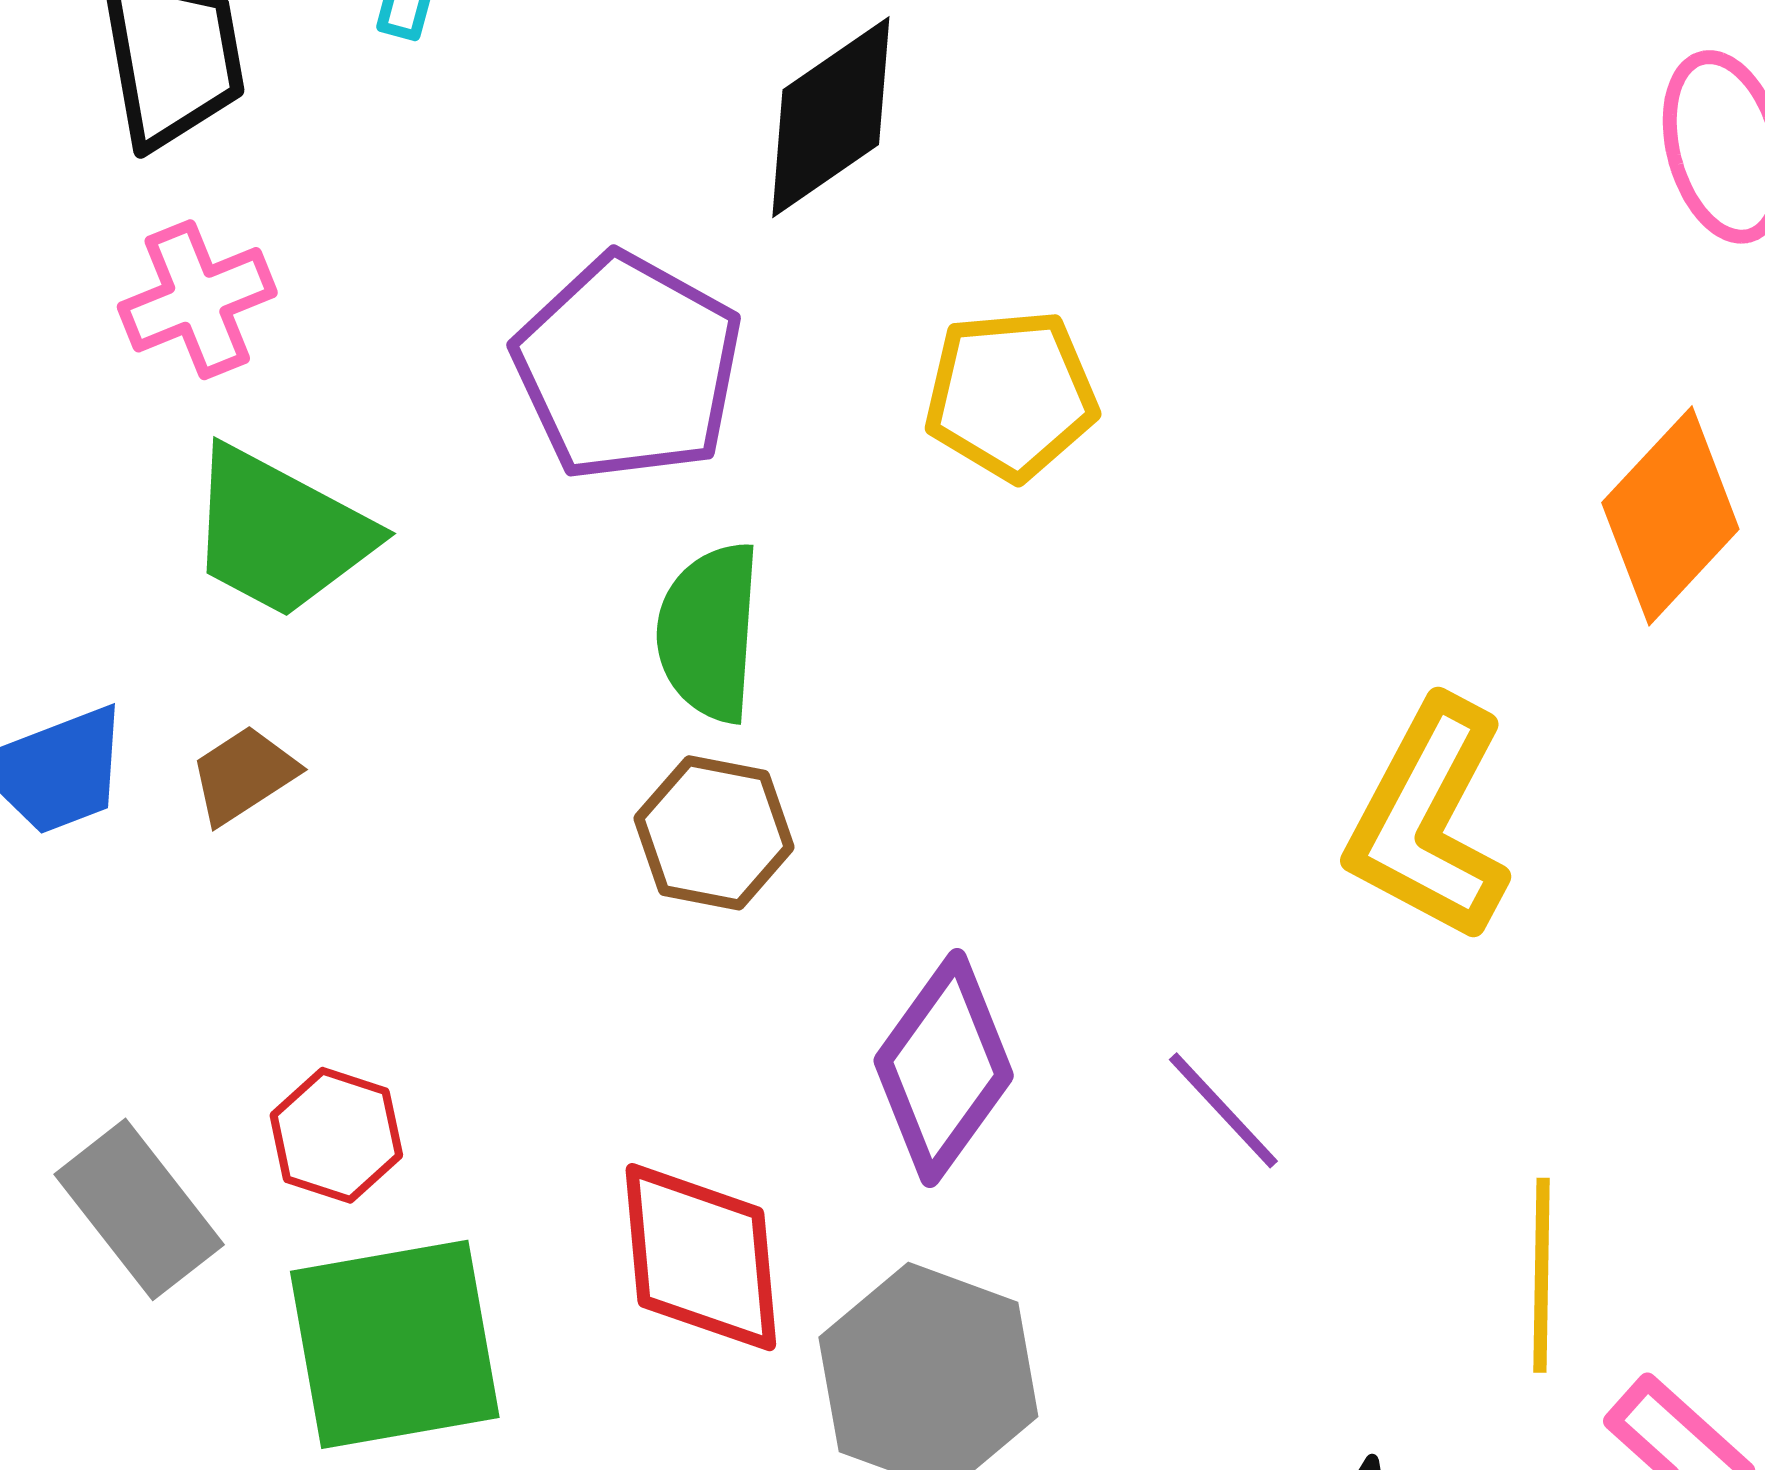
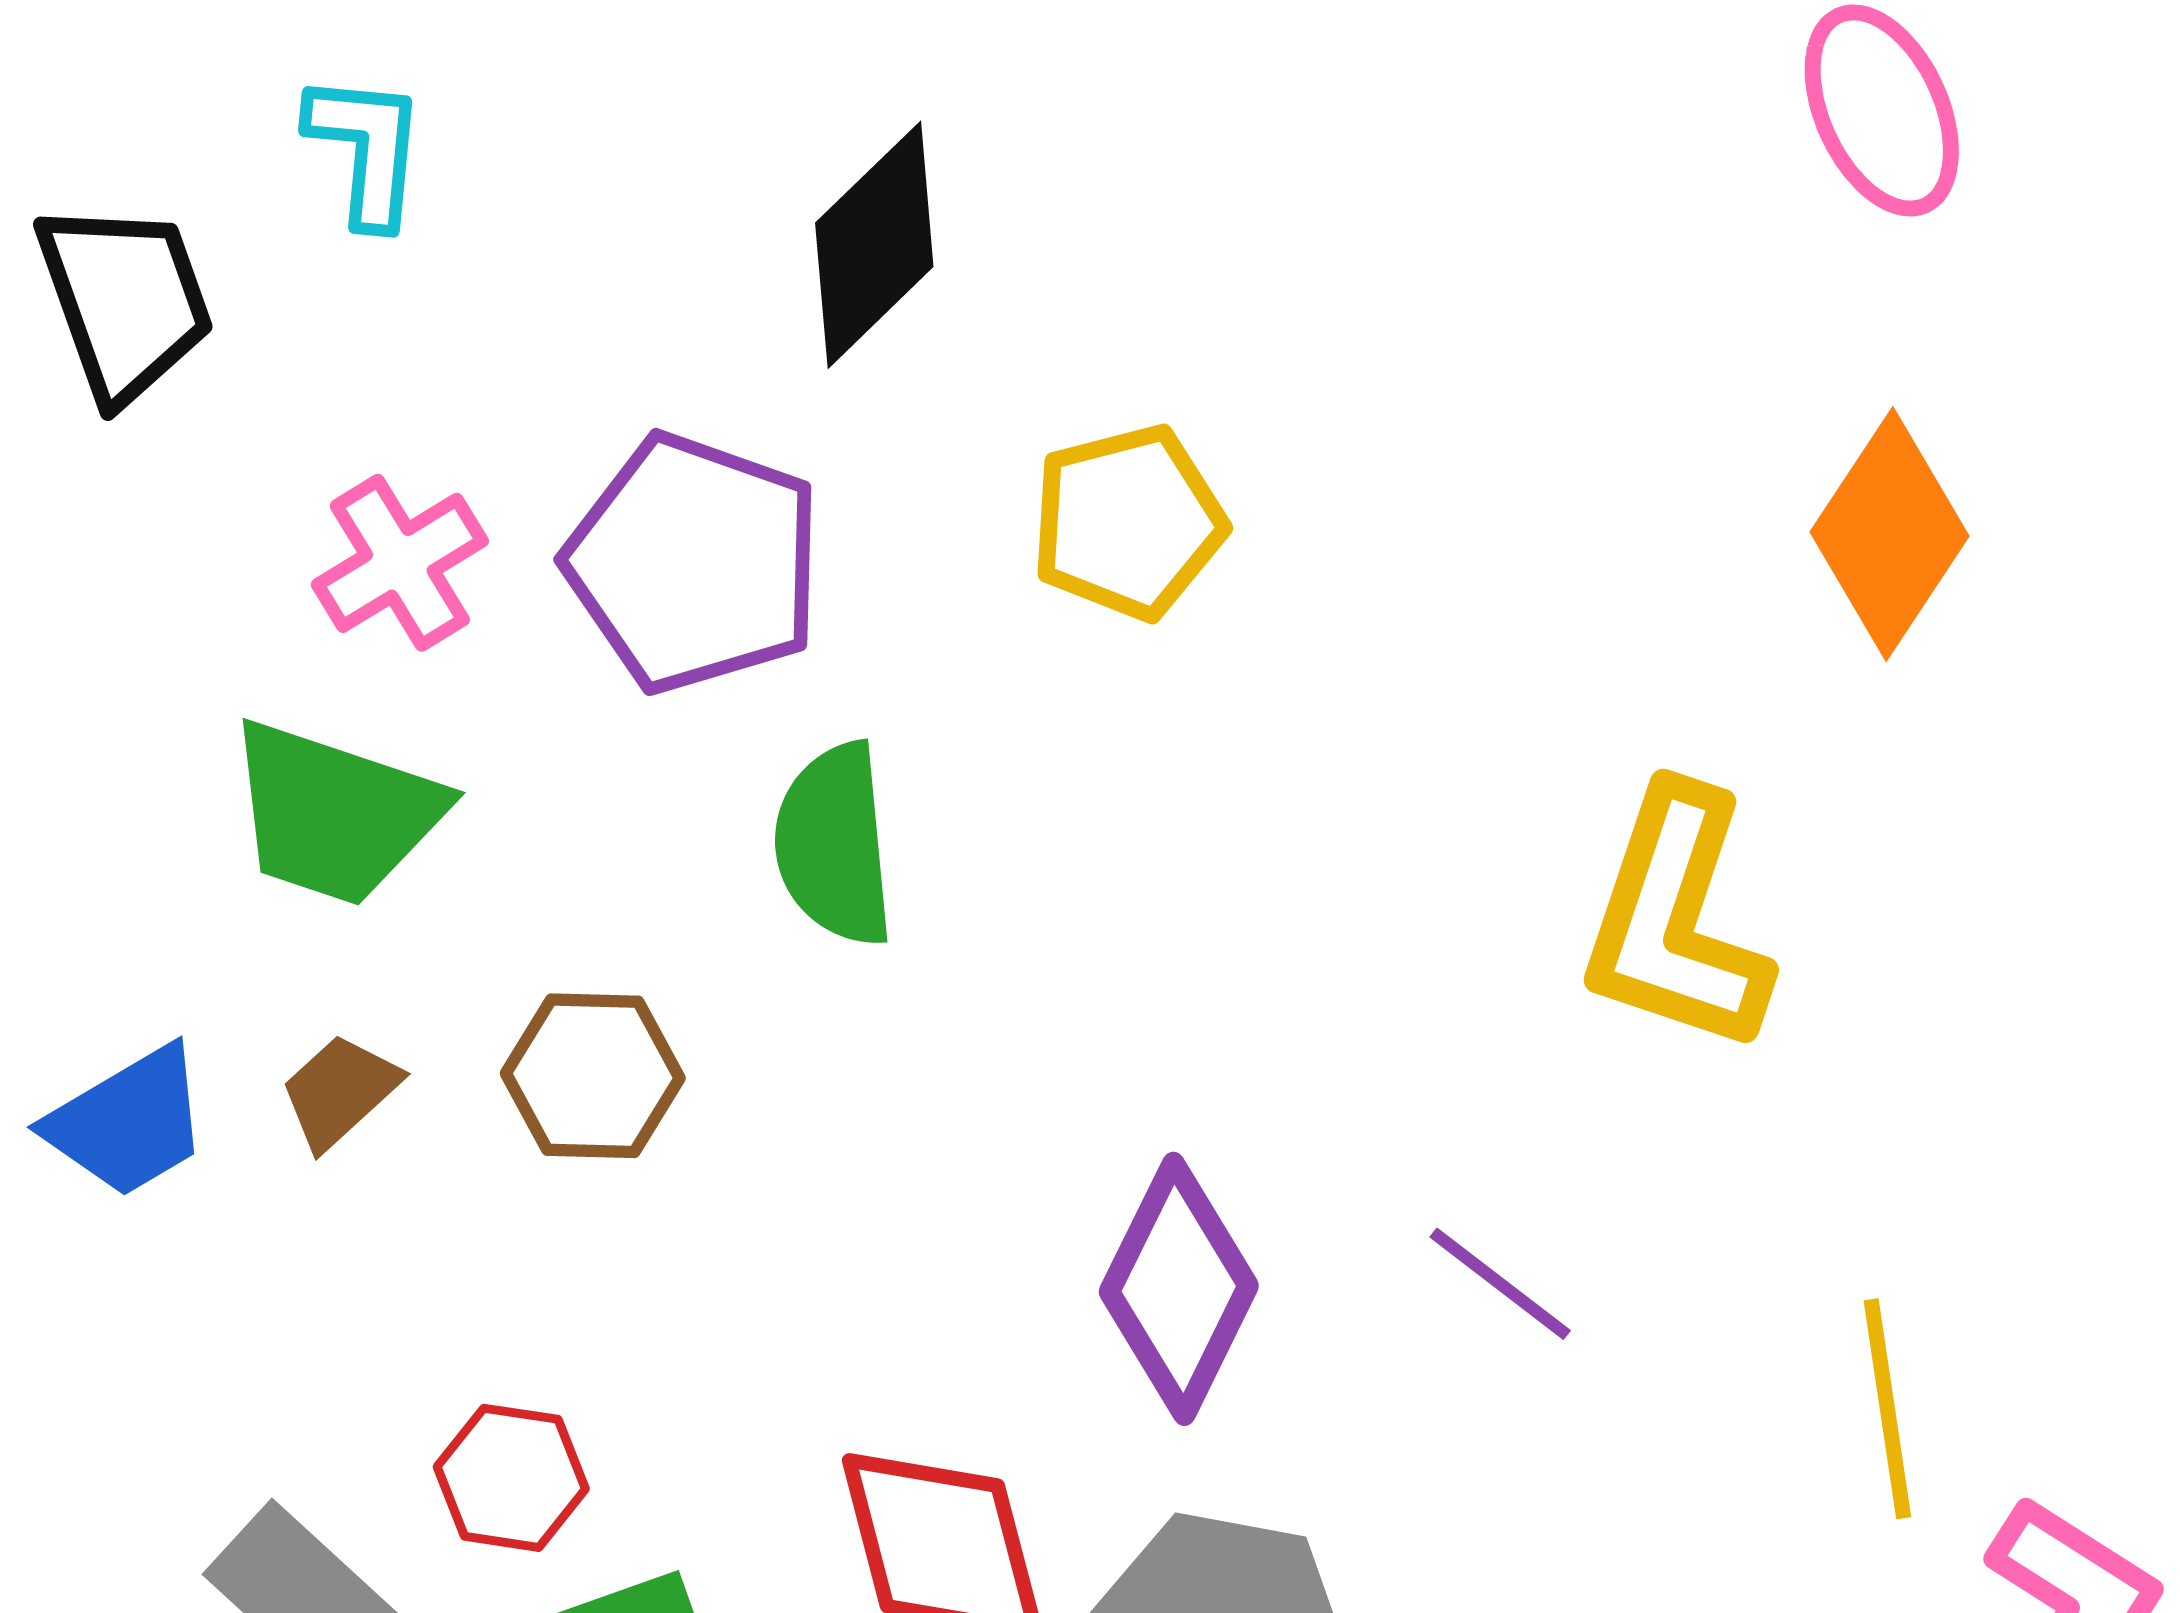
pink cross: (197, 300) -> (400, 563), moved
brown hexagon: (714, 833) -> (593, 1076), moved

